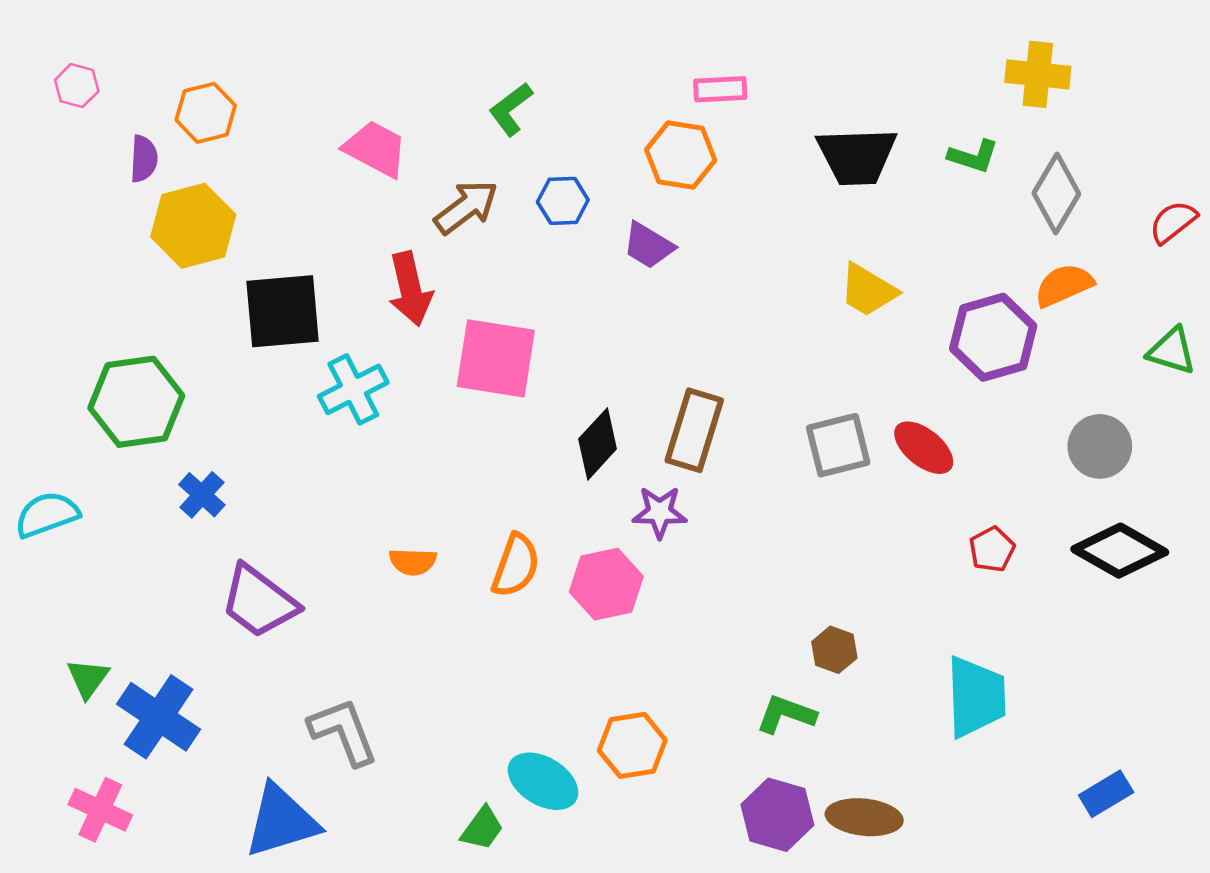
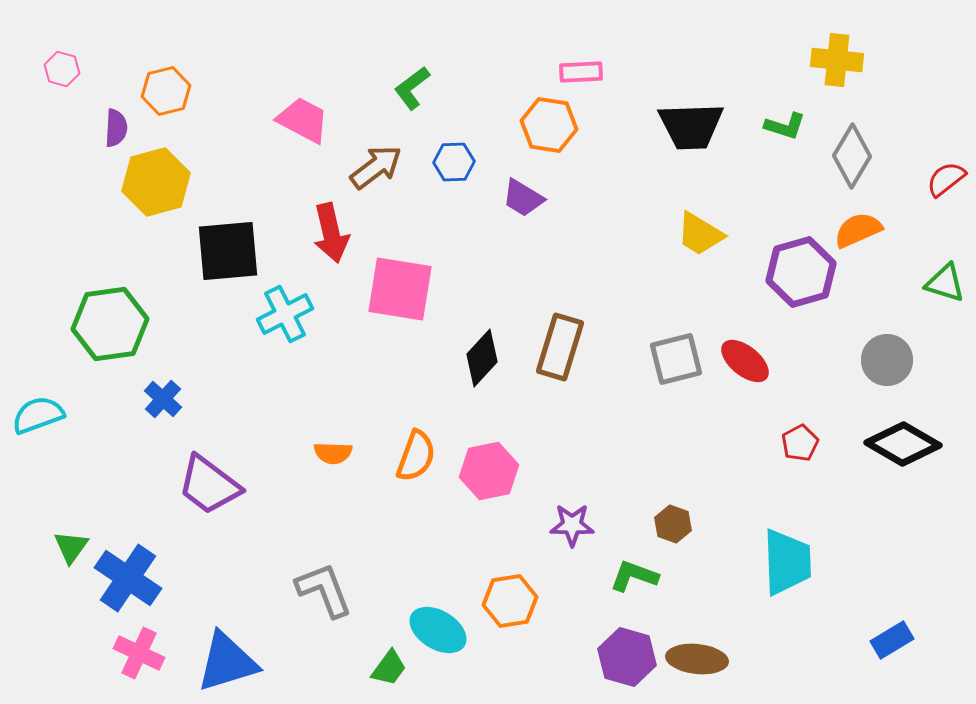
purple star: (660, 512) -> (572, 525), moved
gray L-shape: (343, 732) -> (324, 590), moved
pink cross: (100, 810) -> (139, 653), moved

